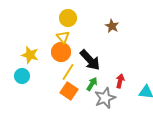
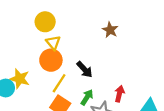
yellow circle: (68, 18) -> (45, 22), moved
yellow star: (30, 55) -> (20, 79), moved
black arrow: (90, 60) -> (85, 69), size x0.7

